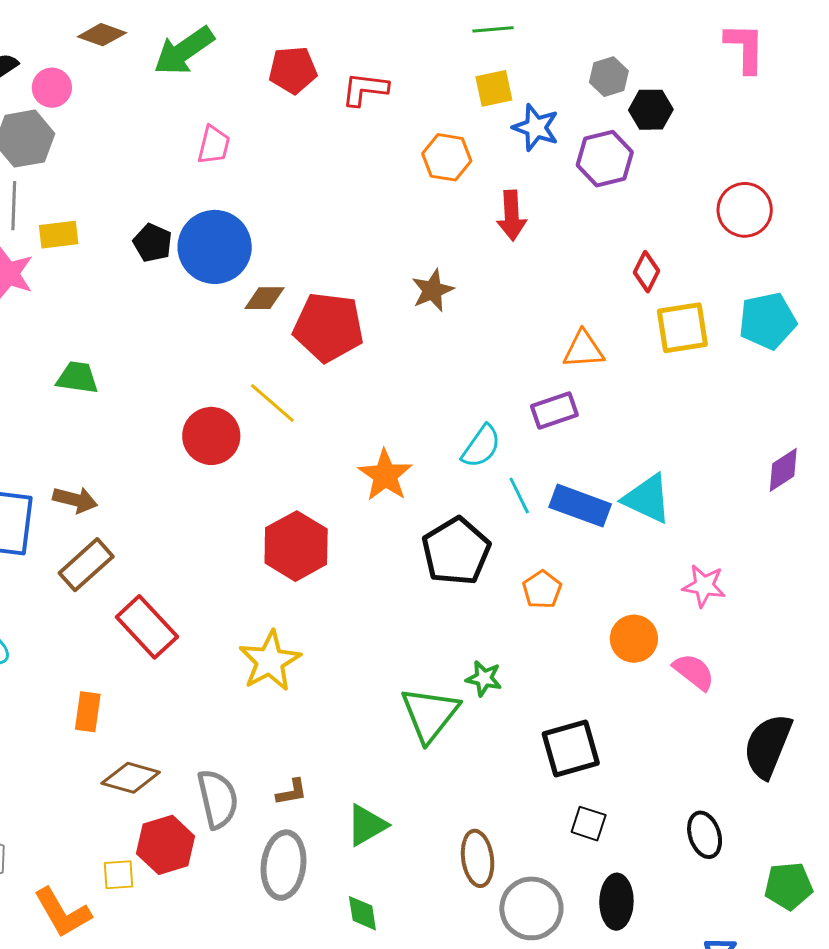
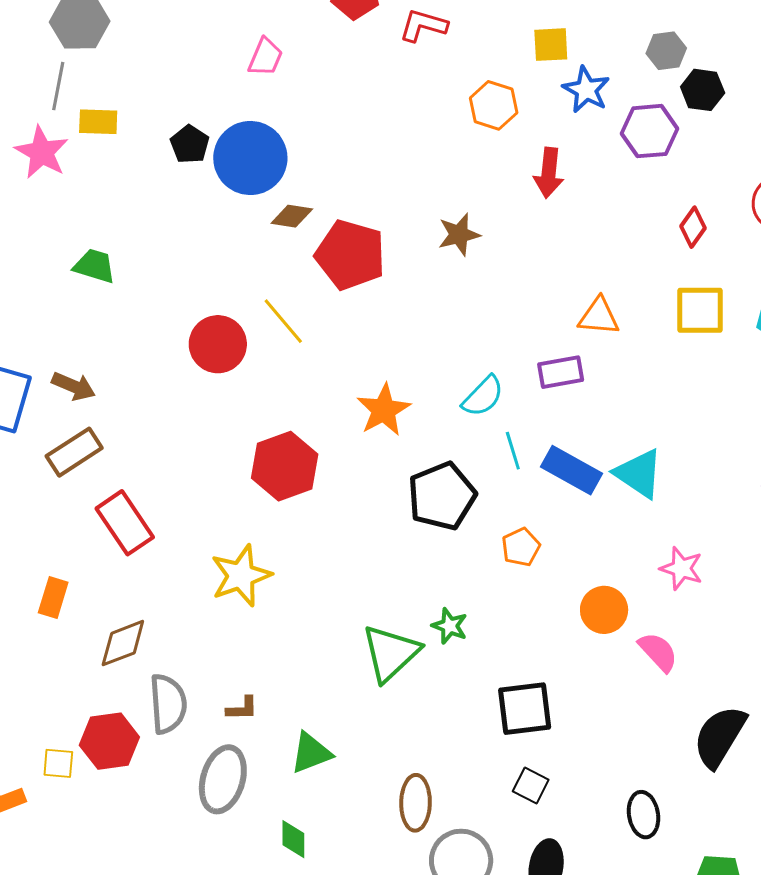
red diamond: (647, 272) -> (693, 227), moved
brown diamond: (131, 778) -> (123, 643), moved, turned -46

